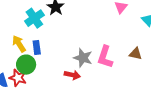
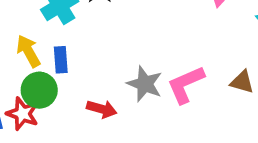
pink L-shape: (105, 57) -> (186, 85), turned 45
red arrow: (72, 75) -> (102, 109), moved

